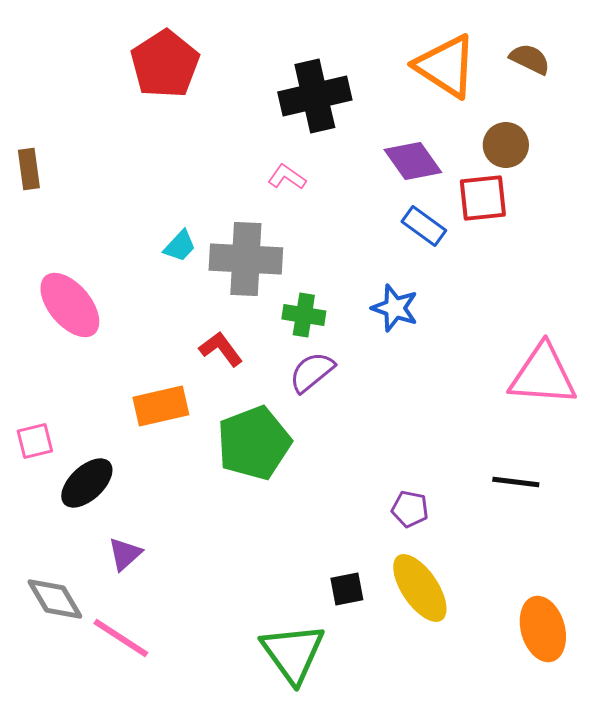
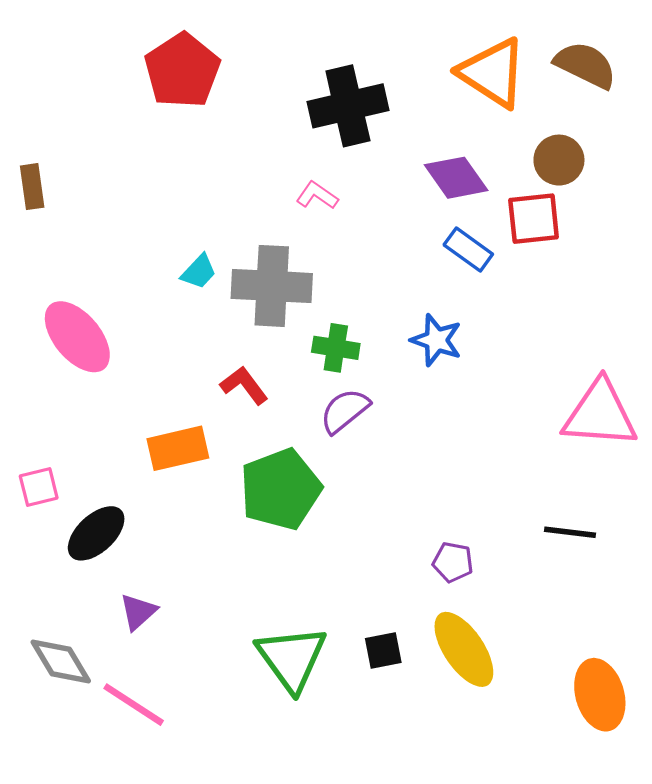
brown semicircle: (530, 59) -> (585, 65), size x1.4
green triangle: (293, 653) -> (292, 658), moved

